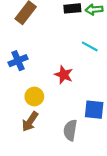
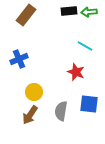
red star: (64, 75) -> (76, 72), moved
gray semicircle: (70, 130) -> (61, 111), moved

